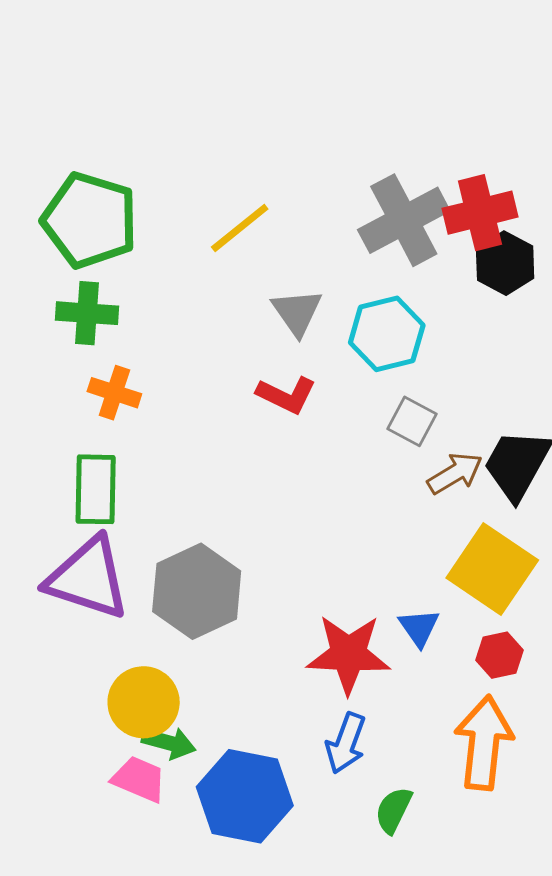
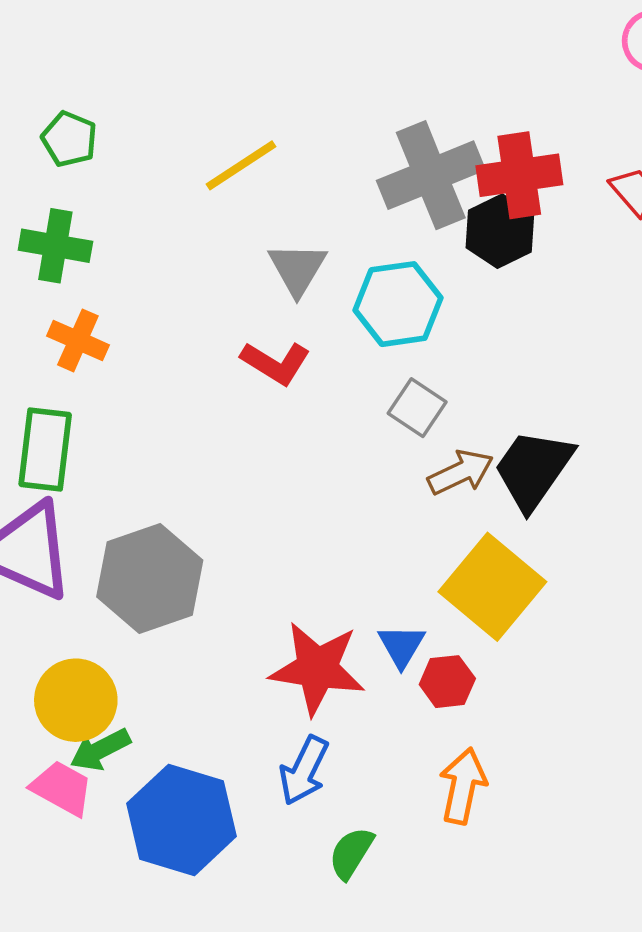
green pentagon: (90, 220) -> (69, 139), size x0.5
black hexagon: (505, 263) -> (500, 231), moved
red hexagon: (500, 655) -> (447, 682), moved
green arrow: (169, 743) -> (100, 750), turned 132
orange arrow: (484, 743) -> (463, 786), size x0.7

